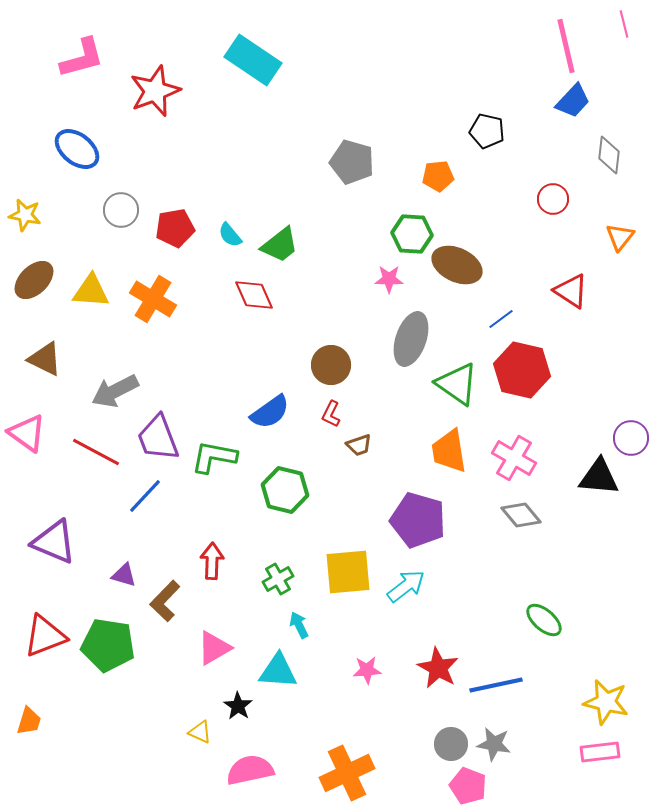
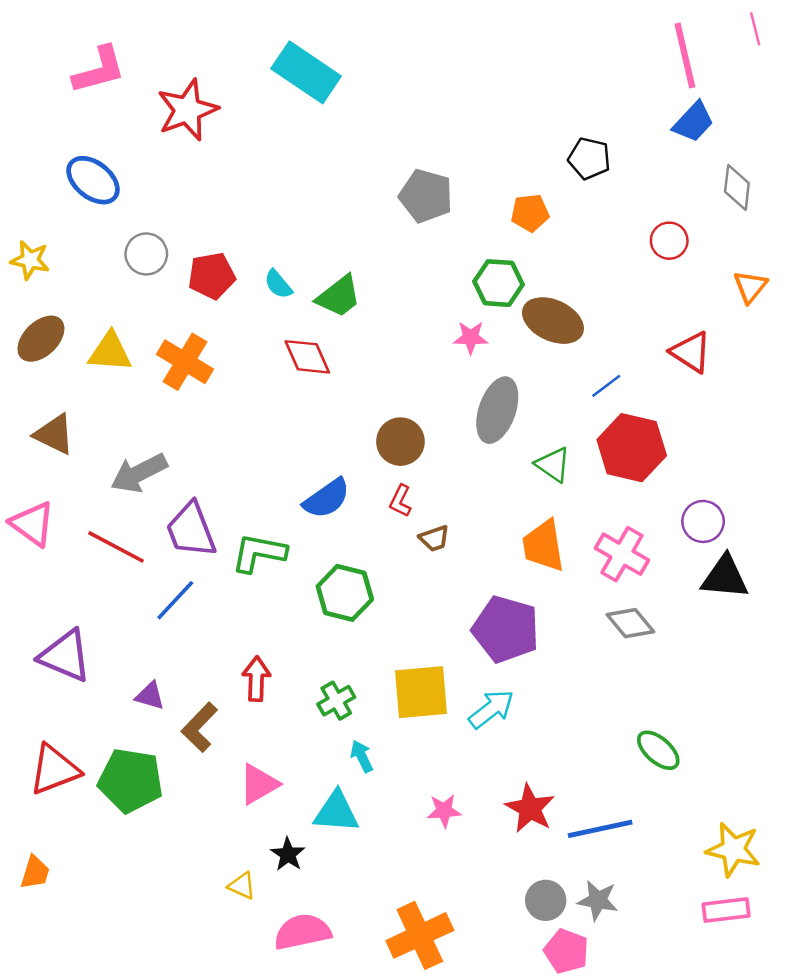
green triangle: (457, 384) -> (553, 465), size x0.7
purple circle: (631, 438) -> (703, 521), moved

